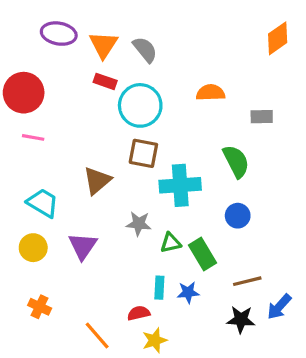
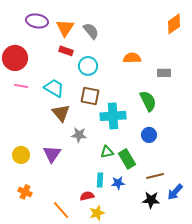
cyan circle: (140, 105) -> (88, 66), size x0.7
brown triangle: (97, 181) -> (61, 113), turned -30
cyan trapezoid: (43, 203) -> (54, 88), moved
gray star: (139, 224) -> (79, 135), moved

